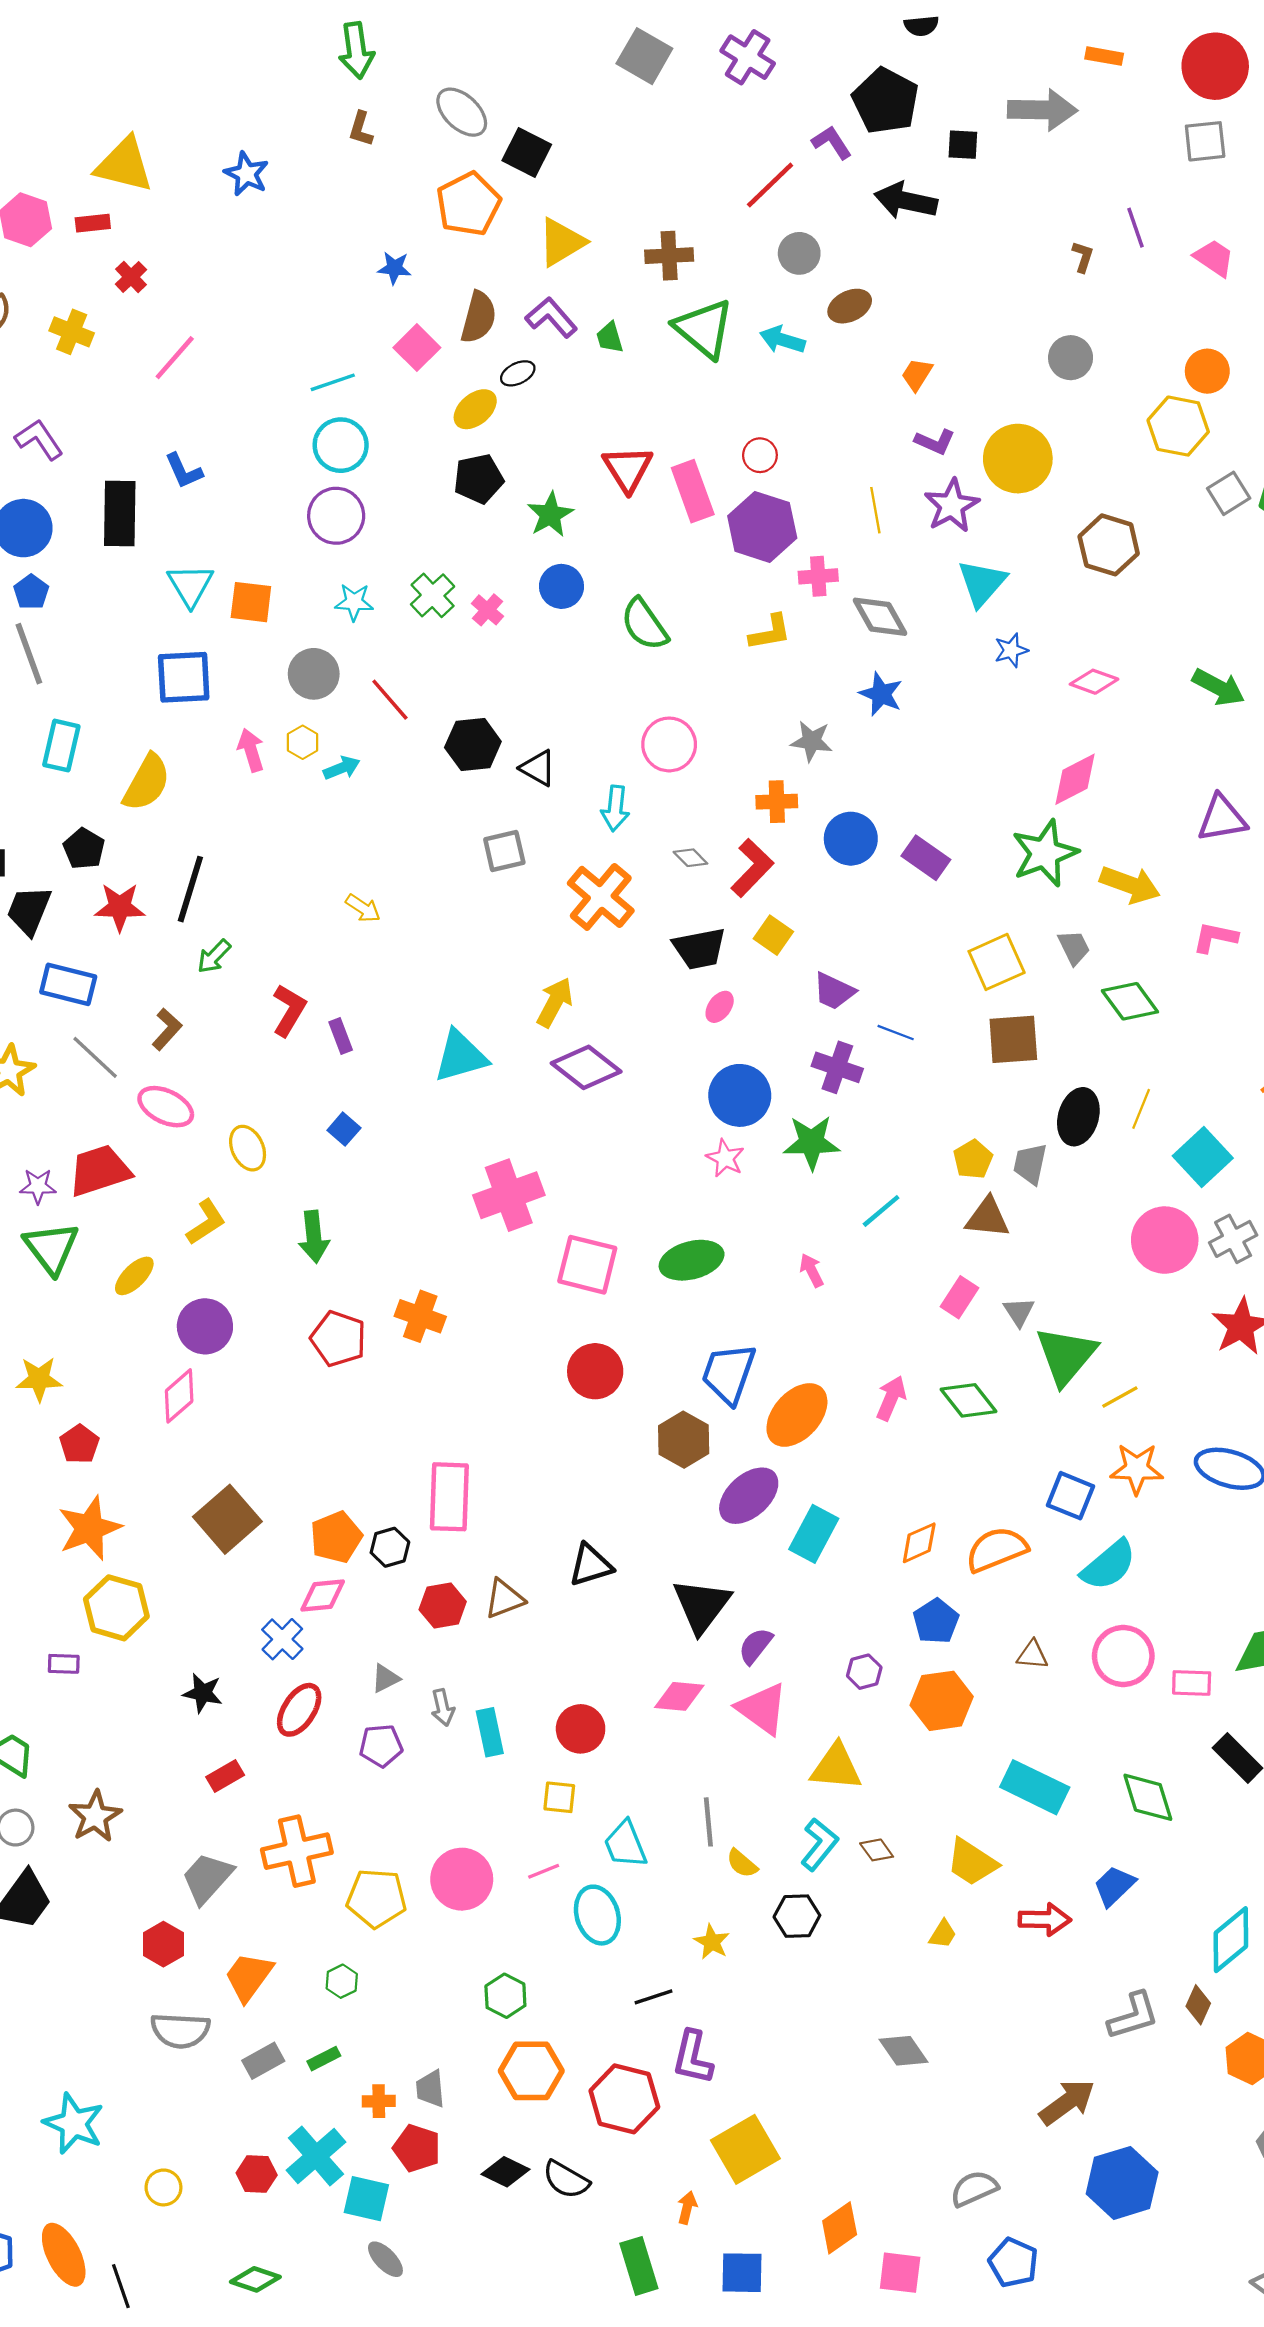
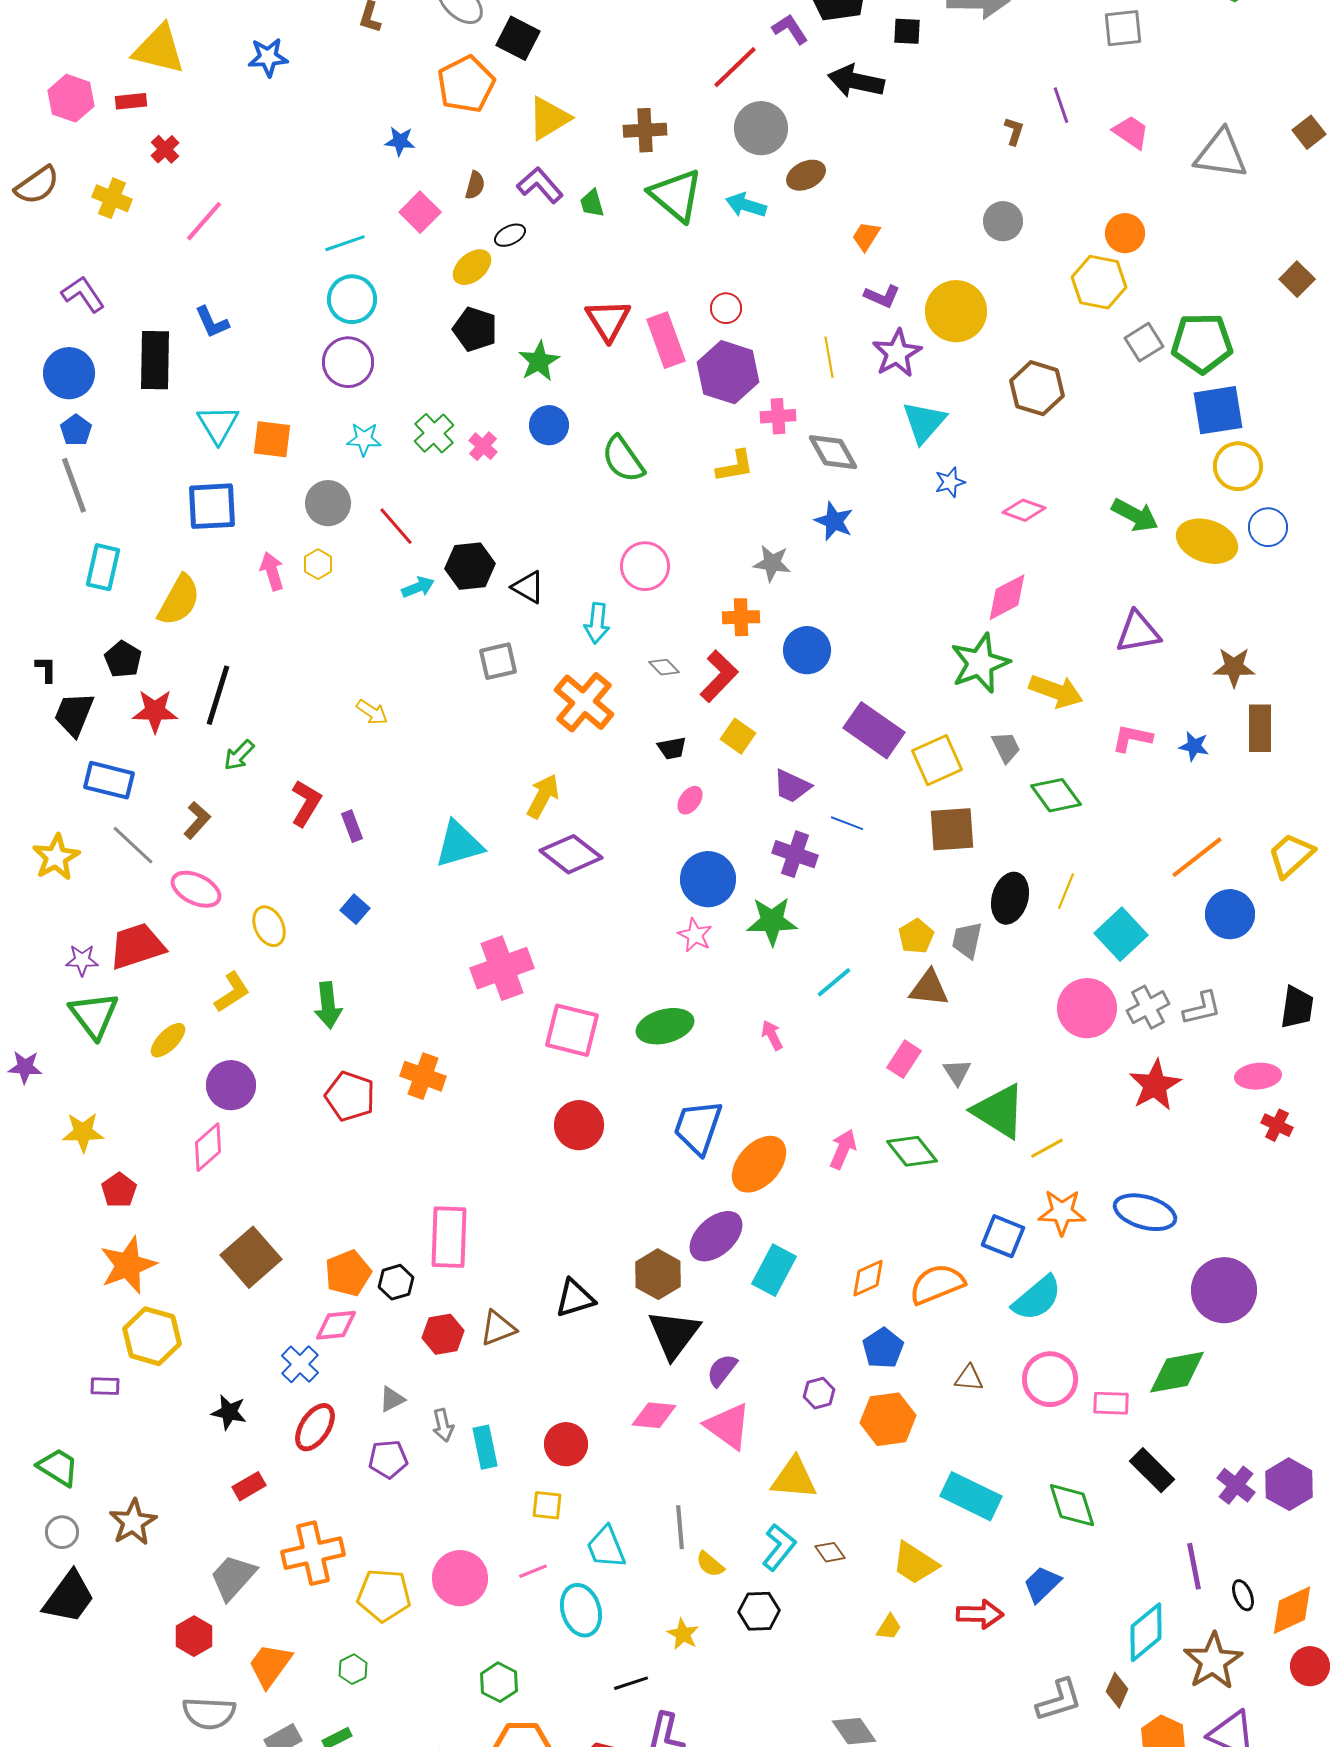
blue star: (246, 174) -> (268, 57), turned -30
gray circle: (799, 253) -> (761, 128), size x1.4
brown semicircle: (479, 317) -> (475, 185), size x0.6
black pentagon: (479, 479) -> (475, 329), turned 30
cyan arrow: (342, 768) -> (418, 587), moved
purple rectangle: (926, 858) -> (874, 730), moved, size x1.4
black trapezoid: (699, 949) -> (672, 748), size x0.6
green triangle: (1066, 1356) -> (999, 1111), turned -38
brown hexagon: (684, 1440) -> (658, 1274), moved

